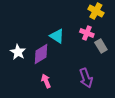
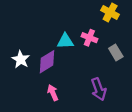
pink cross: (87, 33) -> (89, 38), moved
cyan triangle: (57, 36) -> (65, 41), turned -35

